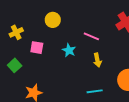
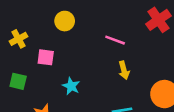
cyan star: (69, 50) -> (71, 86), moved
green square: (15, 65) -> (18, 81), turned -32

